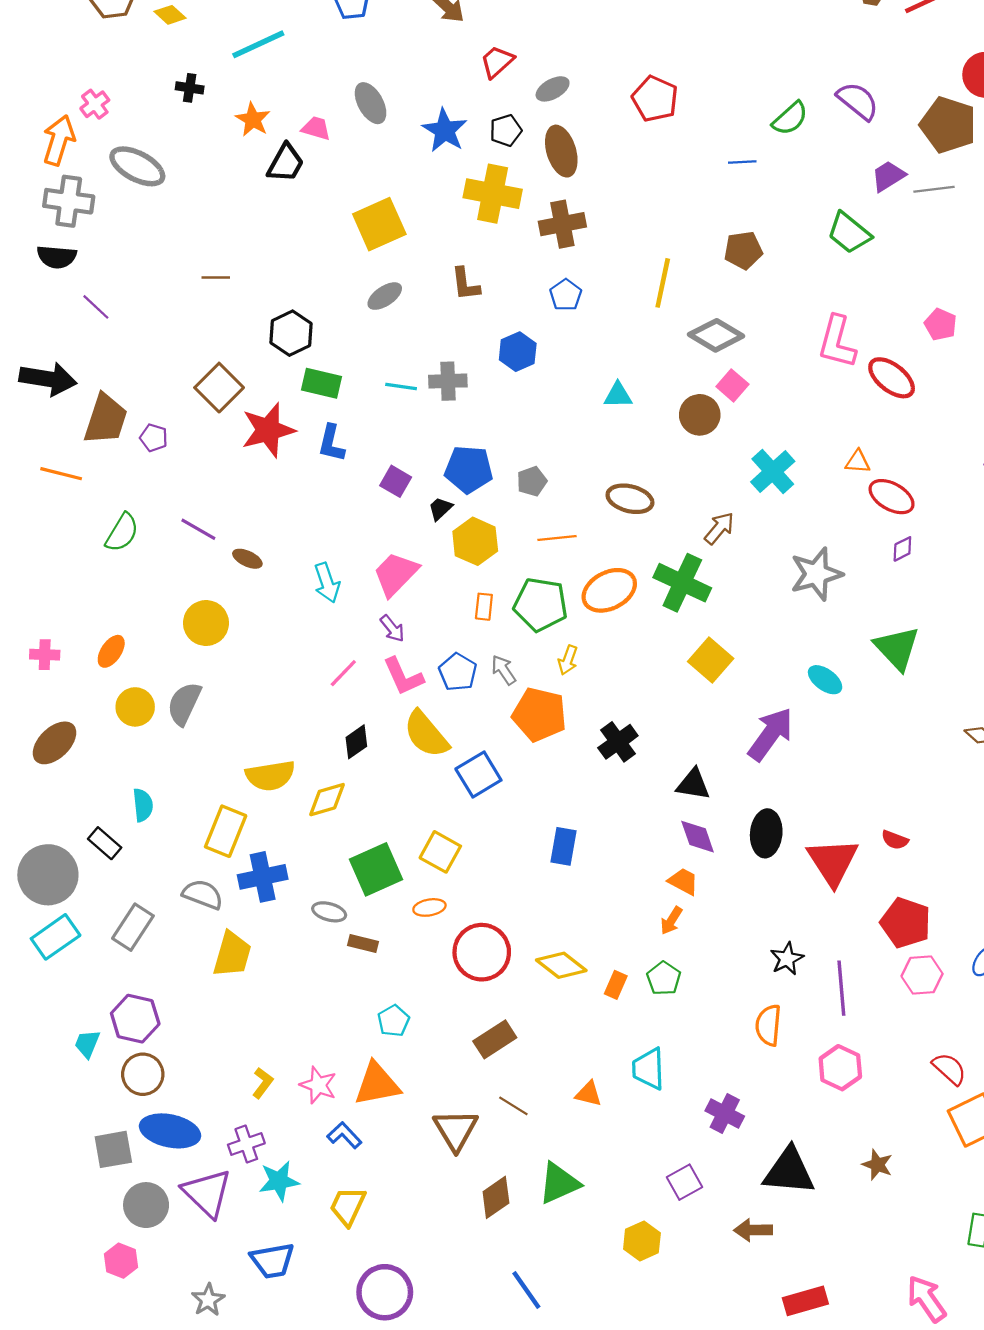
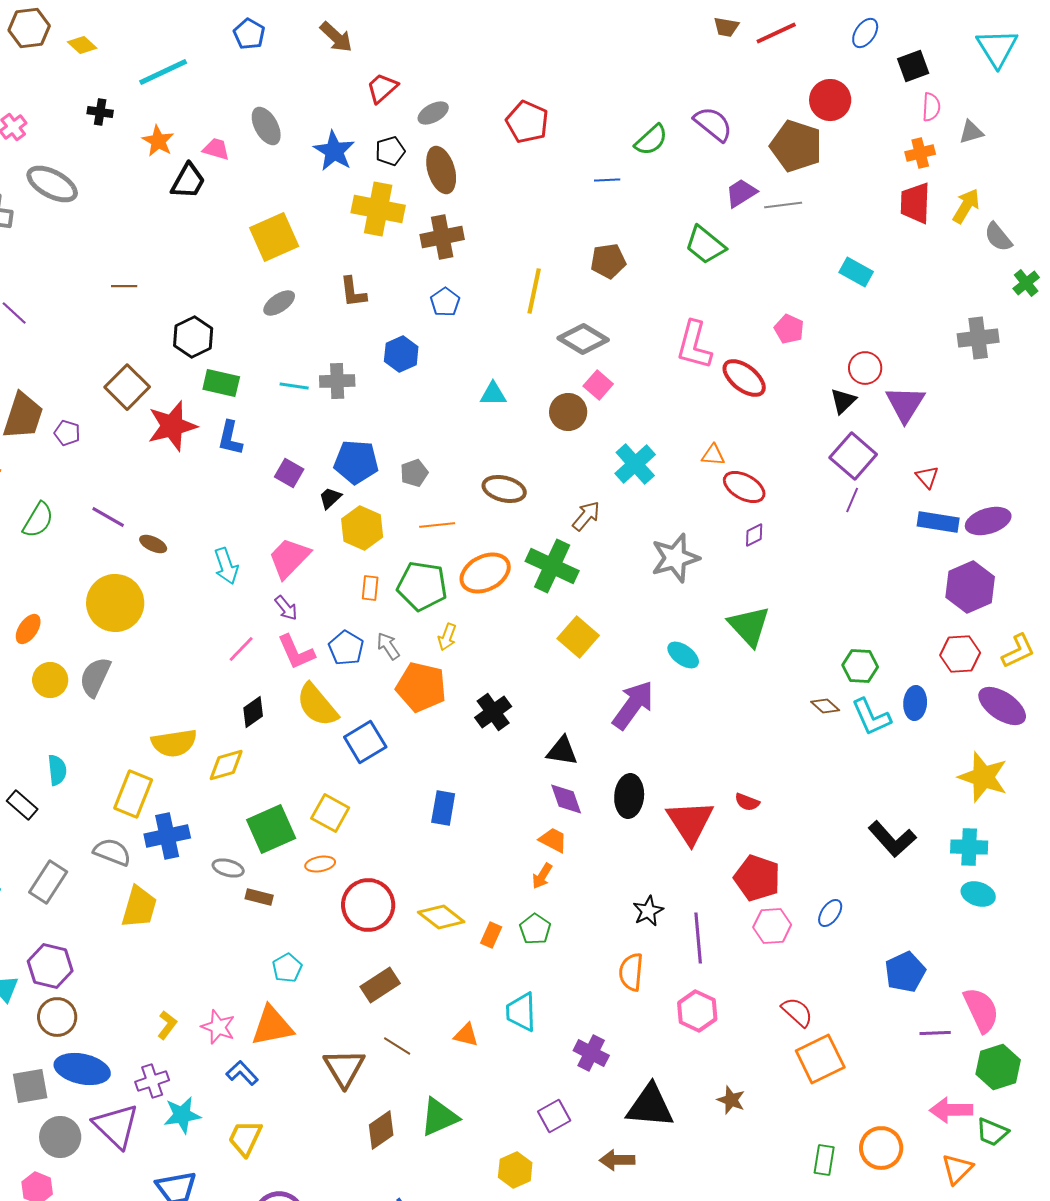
yellow circle: (206, 623) -> (115, 603), size x1.4

